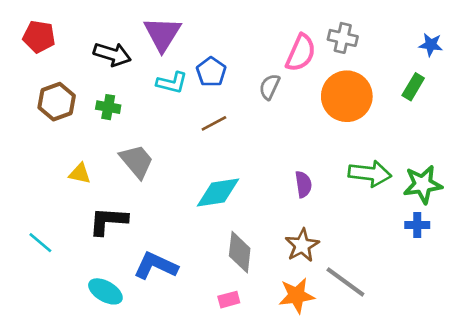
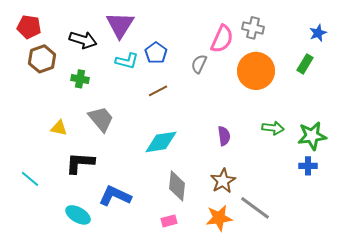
blue star: (431, 45) -> (318, 33), turned -30
brown hexagon: (57, 102) -> (42, 59), moved
green arrow: (370, 174) -> (273, 128), size x0.7

